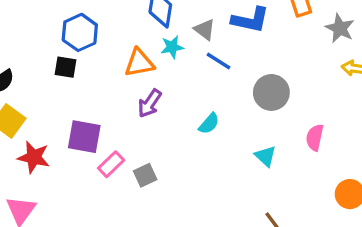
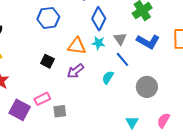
black square: (66, 67) -> (47, 61), moved
cyan semicircle: (209, 124) -> (108, 78), moved, turned 152
purple square: (84, 137) -> (20, 110), moved

